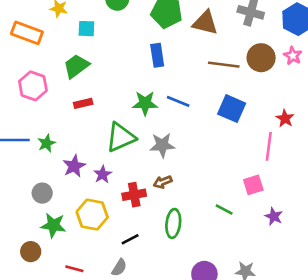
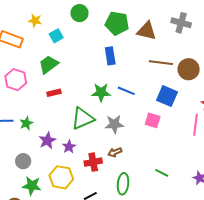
cyan square: (86, 29) -> (56, 36), turned -32
brown circle: (261, 58) -> (189, 69), moved
pink square: (253, 185) -> (153, 120), moved, turned 35

